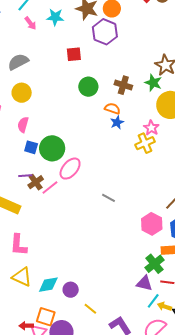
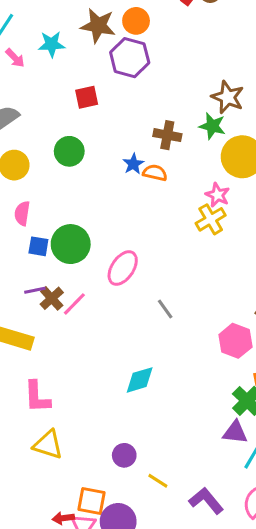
green circle: (88, 87) -> (69, 151), moved
blue star: (117, 122) -> (133, 164), moved
pink ellipse: (70, 169) -> (123, 268), moved
gray line: (108, 198) -> (165, 309), turned 32
cyan diamond: (48, 285) -> (140, 380), moved

